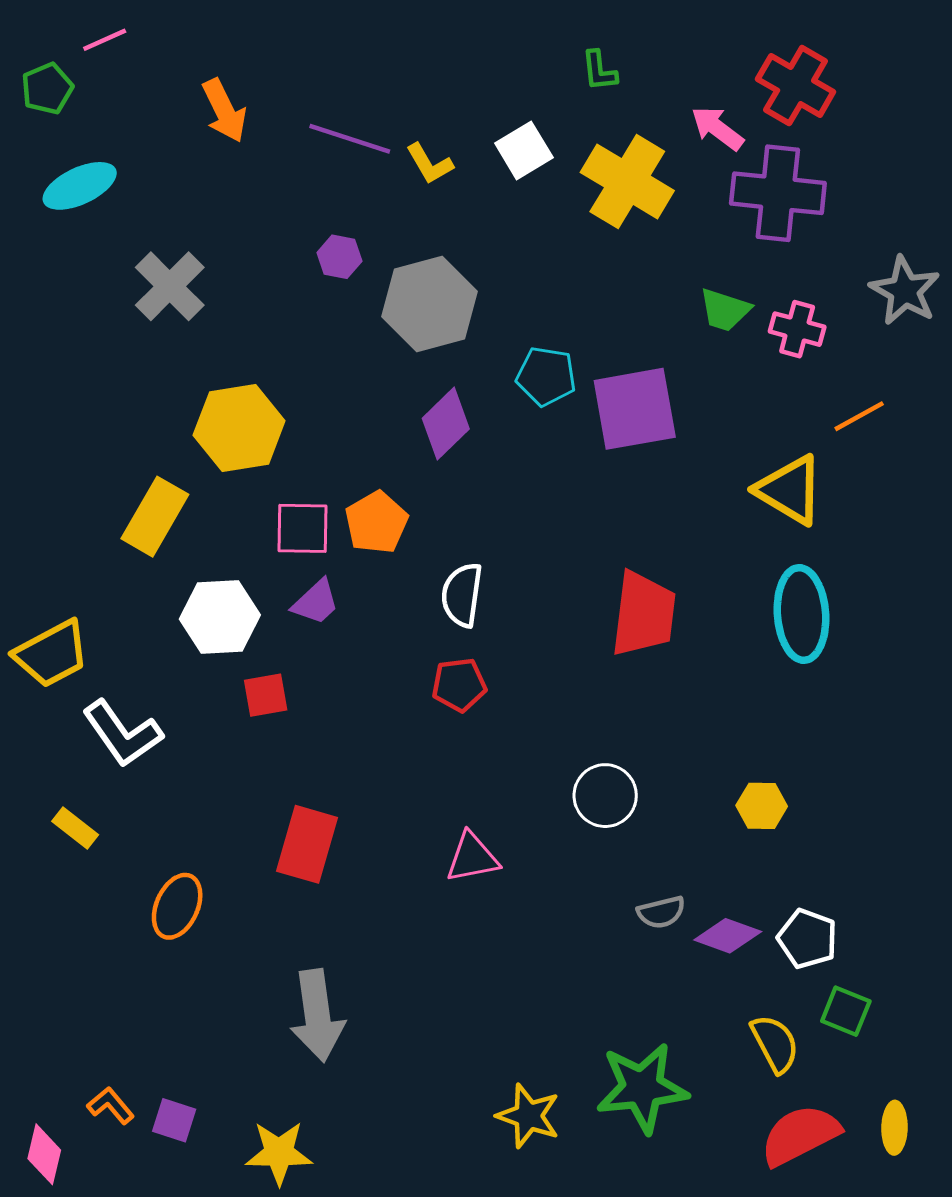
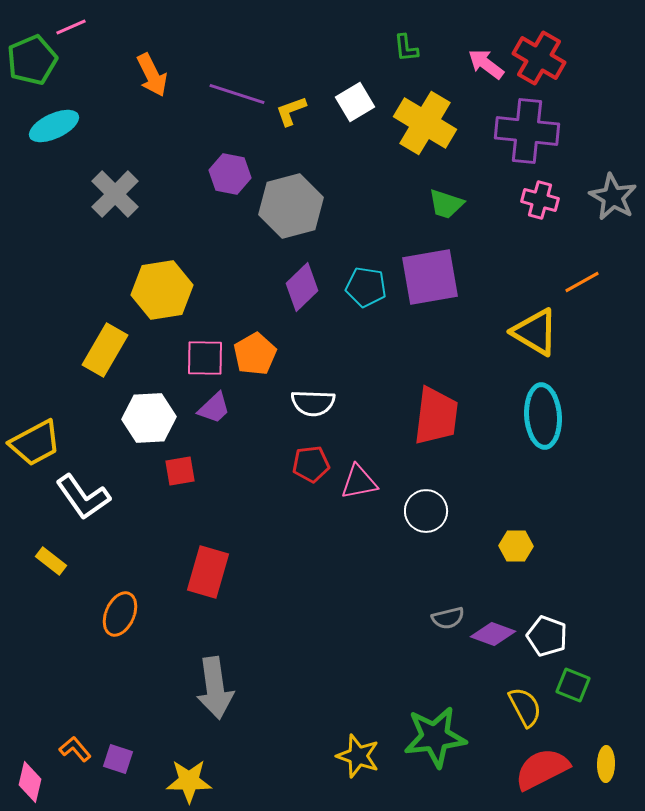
green pentagon: (47, 88) -> (32, 60), size x1.4
pink arrow: (717, 128) -> (486, 64), moved
yellow L-shape: (429, 164) -> (291, 111), turned 100
purple hexagon: (339, 257) -> (230, 174), size x1.4
green trapezoid: (725, 310) -> (446, 204), moved
pink cross: (797, 329) -> (540, 200), moved
cyan pentagon: (546, 376) -> (366, 287), moved
white semicircle: (462, 595) -> (313, 403), turned -96
white circle: (605, 796) -> (426, 511), moved
pink triangle: (472, 858) -> (359, 482), moved

